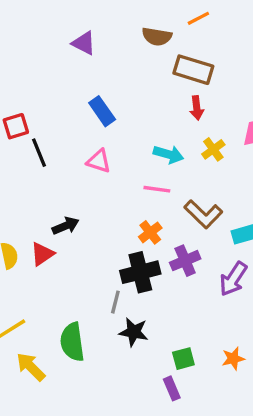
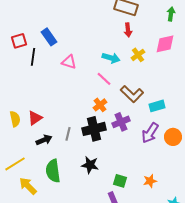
blue rectangle: (102, 111) -> (49, 37), moved
black line: (39, 153) -> (33, 57), turned 30
pink line: (157, 189) -> (104, 79), turned 35
black arrow: (66, 226) -> (44, 140), moved
gray line: (115, 302) -> (68, 134), moved
green square: (183, 359) -> (120, 181), turned 32

